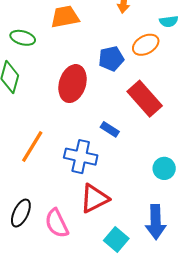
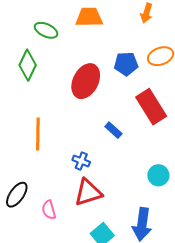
orange line: (32, 147) -> (38, 134), turned -40
blue cross: (81, 157) -> (81, 161), moved, size x0.6
pink semicircle: (57, 223) -> (49, 210), size x0.7

